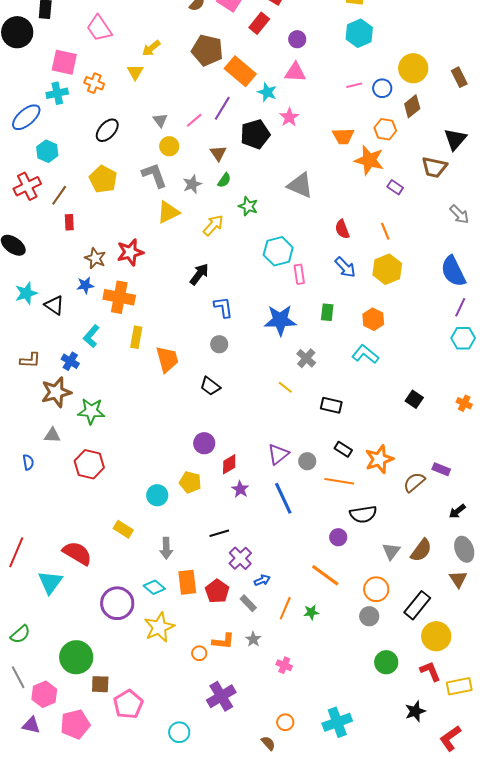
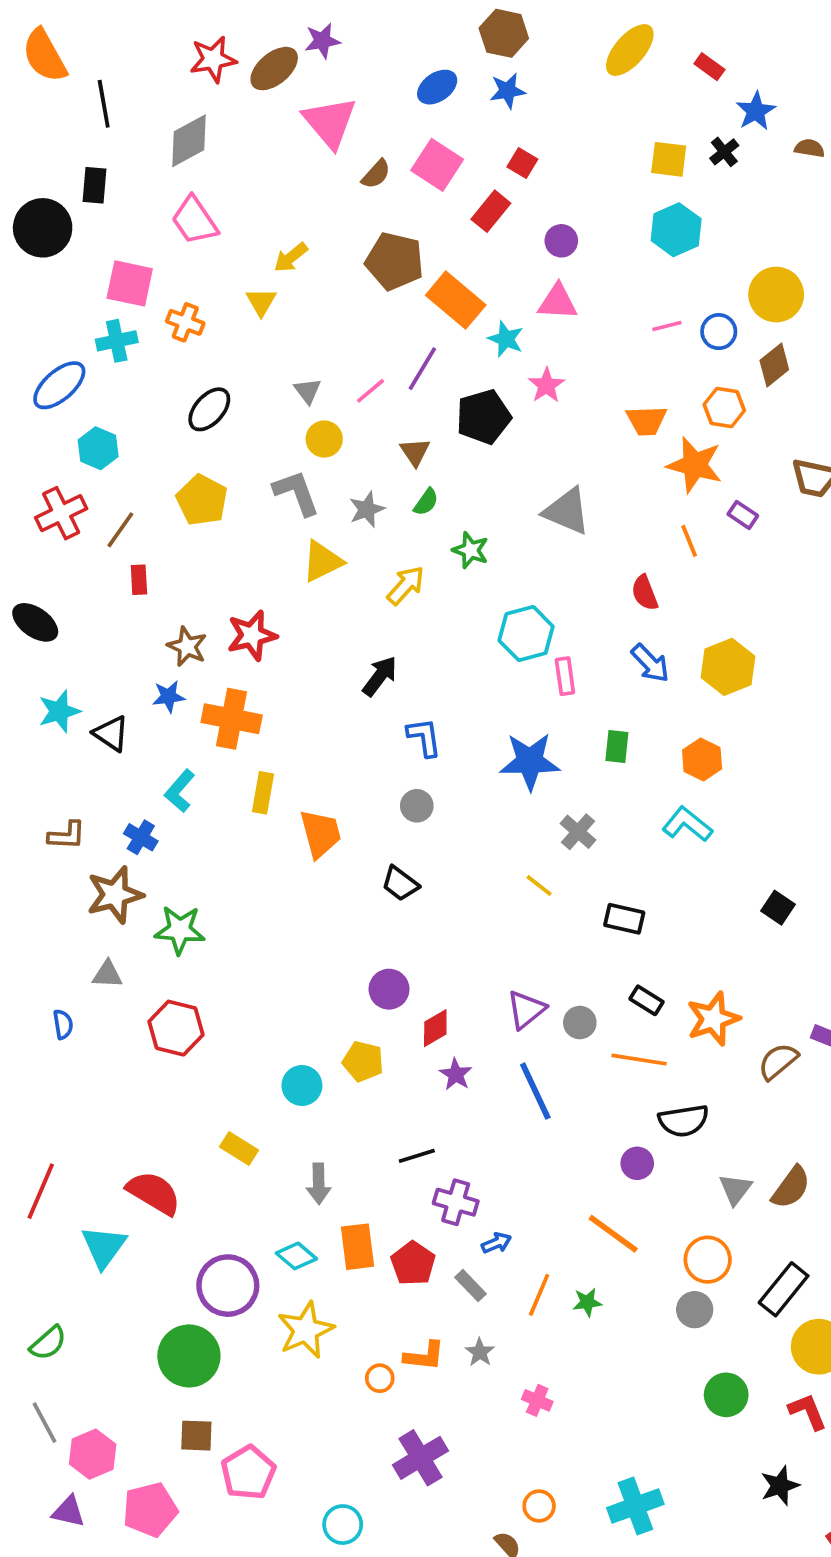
orange line: (385, 231) -> (689, 541), moved
purple cross: (240, 558) -> (456, 1202), turned -30
green circle: (76, 657) -> (189, 1356), moved

